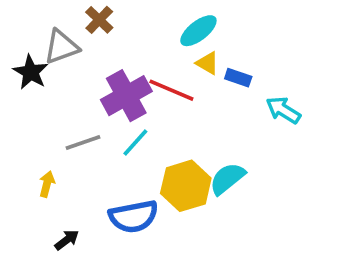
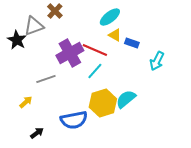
cyan arrow: (283, 110) -> (157, 61), turned -96
cyan line: (135, 143) -> (95, 71), moved
yellow arrow: (47, 184) -> (26, 102), turned 32

